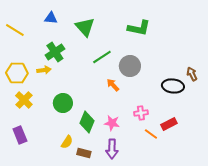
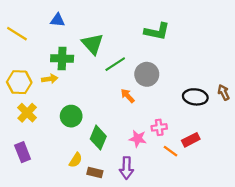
green triangle: (85, 27) -> (93, 44), moved
green cross: (55, 52) -> (62, 59), turned 36
brown arrow: (192, 74) -> (224, 92), moved
pink star: (112, 123) -> (138, 139), moved

